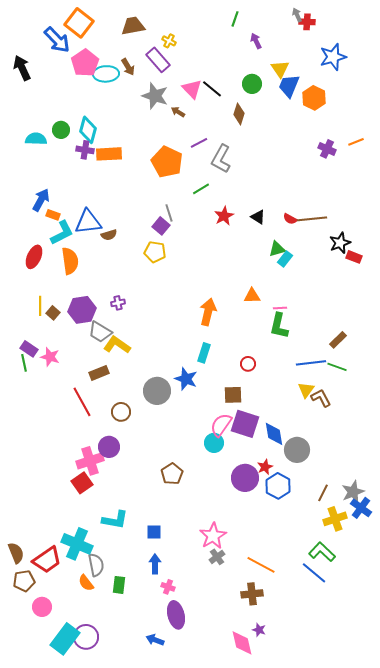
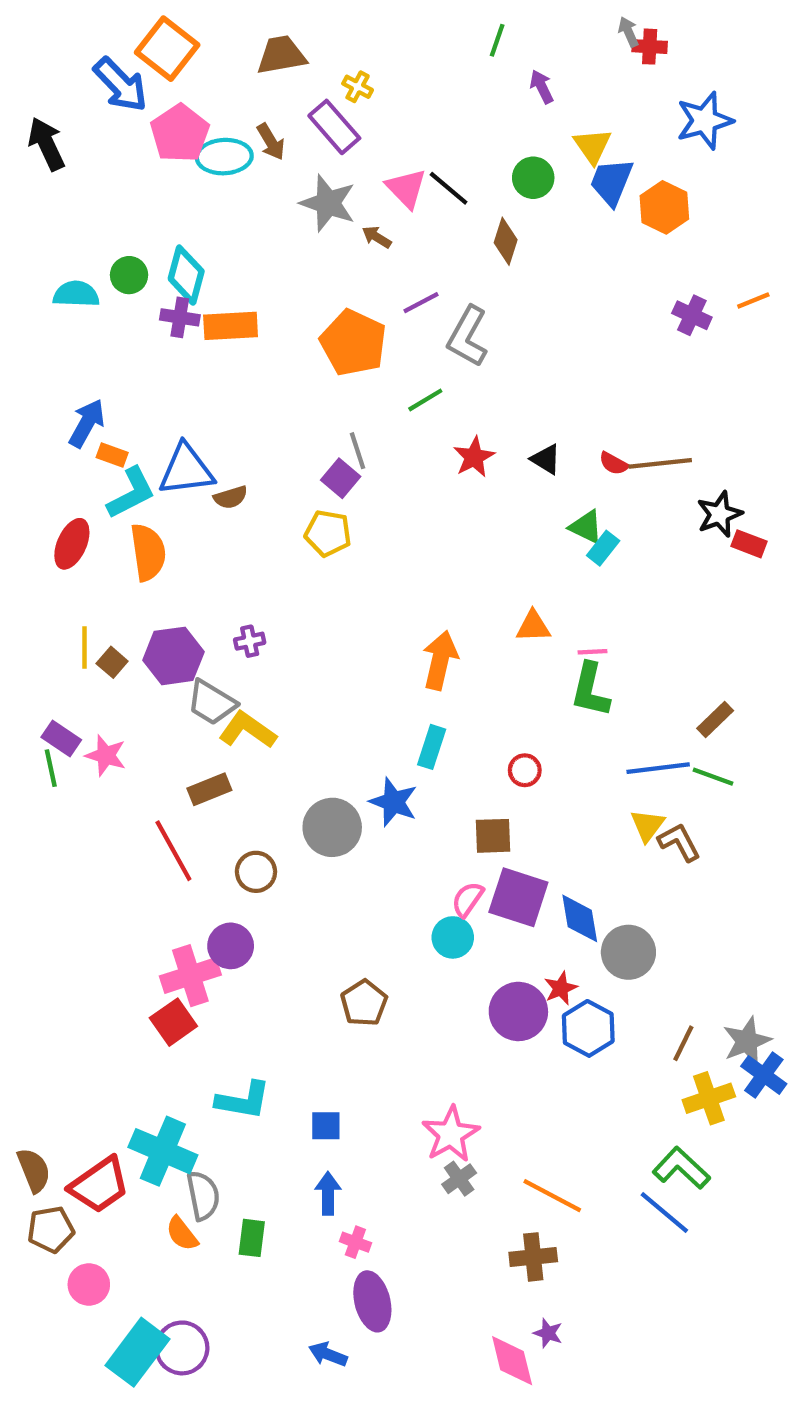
green triangle: (277, 249) -> (586, 527), turned 42
pink semicircle: (221, 425) -> (468, 899), size x0.7

